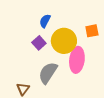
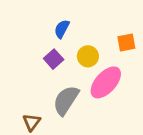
yellow circle: (64, 41) -> (88, 56), size x0.6
pink ellipse: (77, 60) -> (106, 82), turned 35

